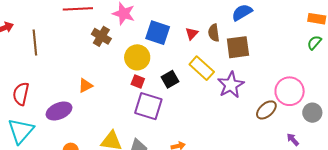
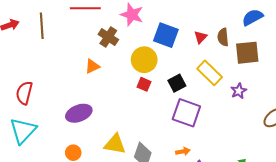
brown line: (35, 43) -> (42, 26), moved
orange triangle: (86, 85) -> (92, 66), moved
purple star: (231, 85) -> (239, 91), size x0.6
purple square: (148, 106) -> (186, 113), moved
purple ellipse: (59, 111) -> (79, 113), moved

